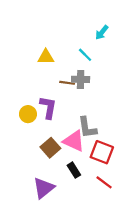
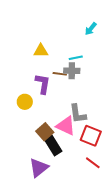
cyan line: (85, 55) -> (76, 58), moved, turned -56
purple L-shape: (48, 107) -> (43, 84), moved
black rectangle: (74, 170) -> (53, 145), moved, size x1.5

